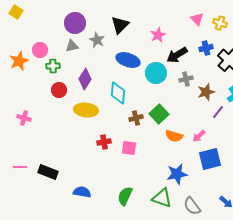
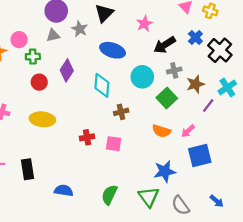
blue cross: (206, 48) -> (195, 37), turned -32
cyan circle: (156, 73) -> (142, 77), moved
yellow ellipse: (86, 110) -> (42, 119), moved
green square: (159, 114) -> (167, 98), moved
black rectangle: (48, 172) -> (28, 169), turned 60
green triangle: (162, 198) -> (149, 197), turned 35

